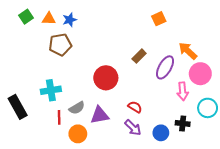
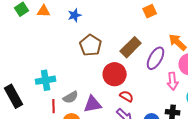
blue star: (70, 20) -> (75, 15), moved
brown pentagon: (60, 45) -> (91, 45), moved, turned -30
brown rectangle: (139, 56) -> (131, 47), size x1.5
red circle: (106, 78) -> (115, 74), moved

